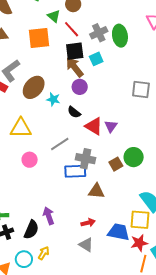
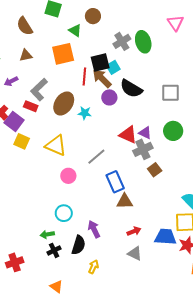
red line: (72, 29) -> (84, 77), moved, turned 54
cyan square: (96, 59) -> (113, 67), moved
black semicircle: (74, 112) -> (131, 89), moved, size x1.6
purple triangle: (111, 126) -> (145, 133), turned -32
yellow triangle: (21, 128) -> (56, 146), turned 30
green circle: (134, 157) -> (173, 131), moved
gray cross: (86, 159) -> (143, 149), moved, turned -30
blue rectangle: (75, 171) -> (115, 182), turned 75
brown triangle: (96, 191) -> (125, 201), moved
cyan circle: (24, 259) -> (64, 213), moved

